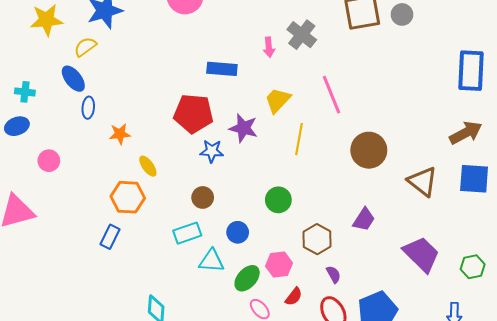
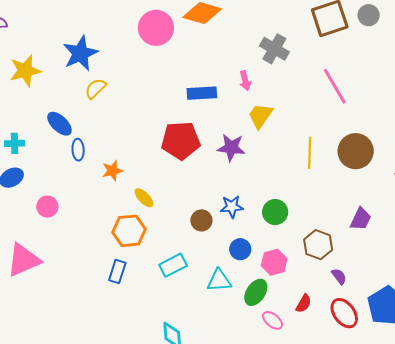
yellow semicircle: (85, 47) -> (95, 88), moved
pink arrow: (269, 47) -> (245, 81), moved
pink line: (332, 95) -> (335, 86), moved
yellow line: (299, 139) -> (310, 153), moved
blue star: (212, 151) -> (232, 207), moved
cyan rectangle: (187, 233) -> (173, 265), moved
pink hexagon: (279, 265) -> (274, 262), moved

